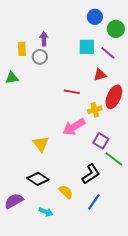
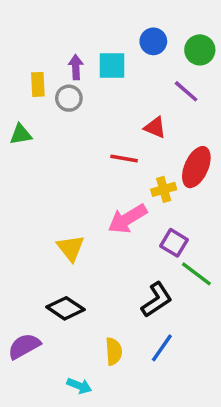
blue circle: (95, 17) -> (153, 41), moved
cyan square: (87, 47) -> (112, 65), moved
red triangle: (100, 75) -> (155, 127), moved, turned 40
yellow semicircle: (66, 192) -> (114, 351), moved, turned 42
cyan arrow: (46, 212) -> (79, 386), moved

